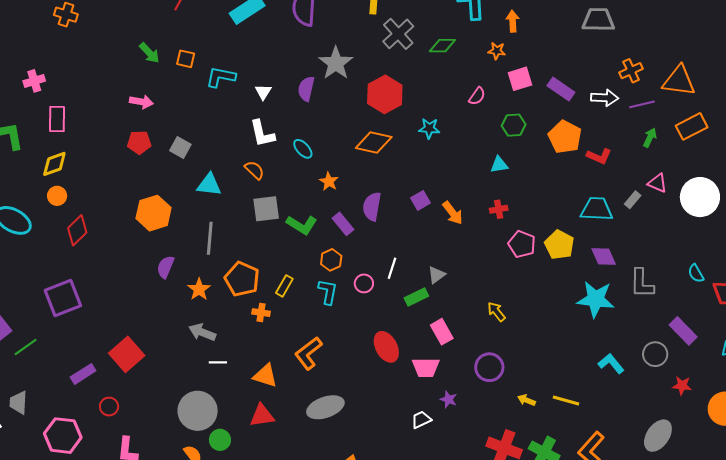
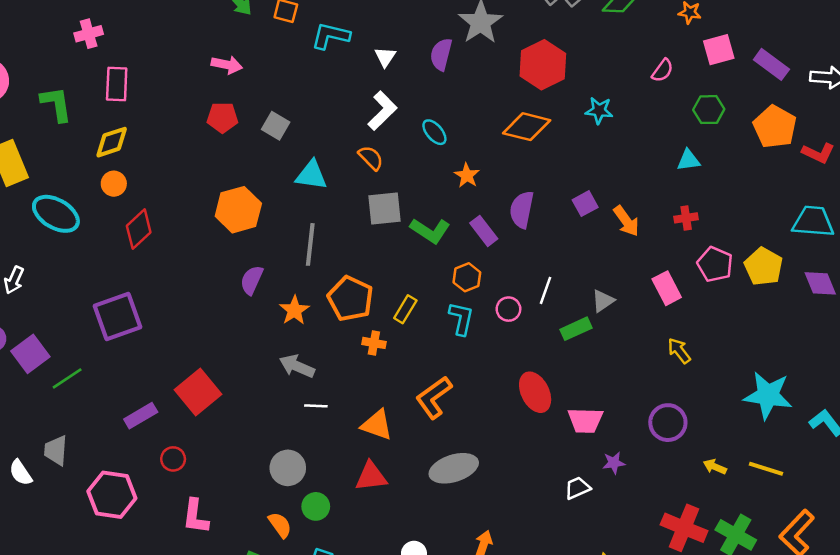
white L-shape: (262, 134) -> (382, 111), turned -124
cyan star: (596, 299) -> (768, 395), moved
pink rectangle: (442, 332) -> (667, 288), moved
purple star: (449, 399) -> (614, 463), turned -30
gray circle: (198, 411) -> (288, 468), size x0.7

